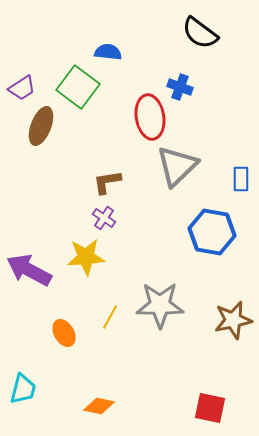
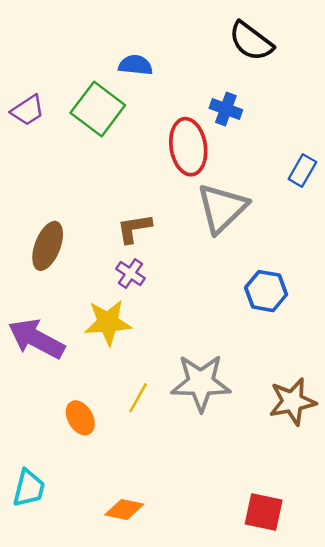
brown ellipse: (41, 126) -> (48, 246), moved
blue rectangle: (241, 179) -> (302, 171), moved, turned 30
blue hexagon: (212, 232) -> (266, 291), size x0.7

